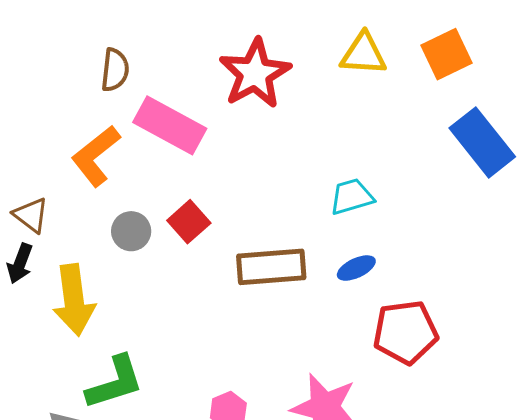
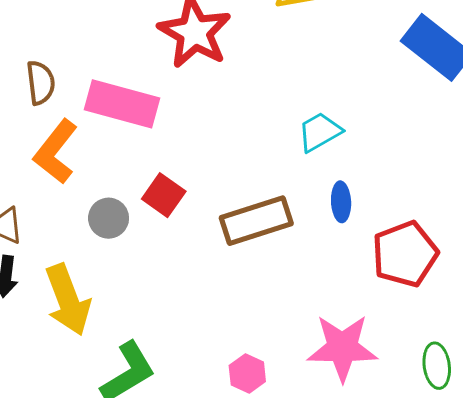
brown semicircle: (115, 70) -> (41, 83), moved
blue ellipse: (356, 268) -> (341, 202), turned -54

